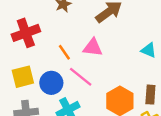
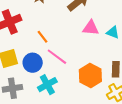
pink triangle: (93, 48) -> (91, 28), moved

